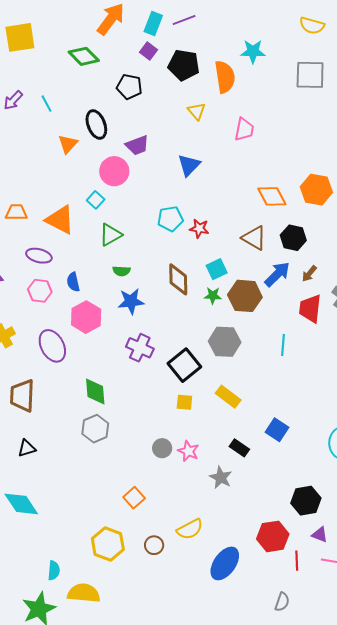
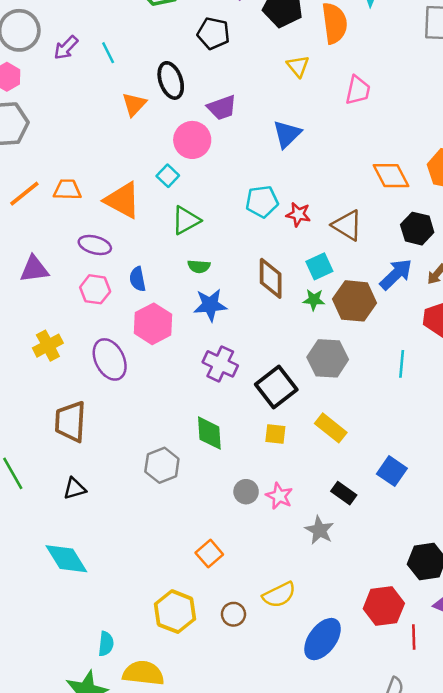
brown triangle: (254, 238) -> (347, 225), moved
green diamond: (95, 392) -> (209, 433), moved

